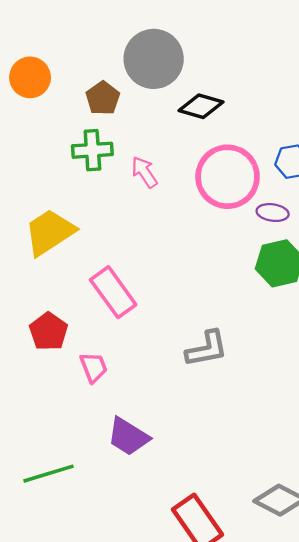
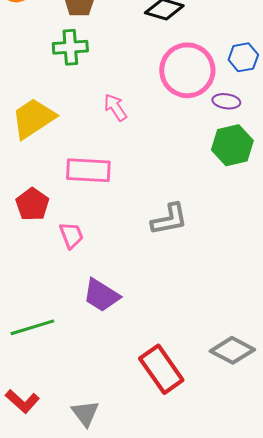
pink arrow: (144, 172) -> (115, 107), moved
pink rectangle: (113, 292) -> (88, 170), turned -51

